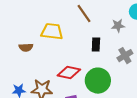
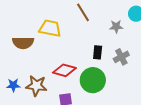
black rectangle: (96, 45) -> (98, 52), moved
brown semicircle: (26, 47) -> (23, 43), size x1.5

